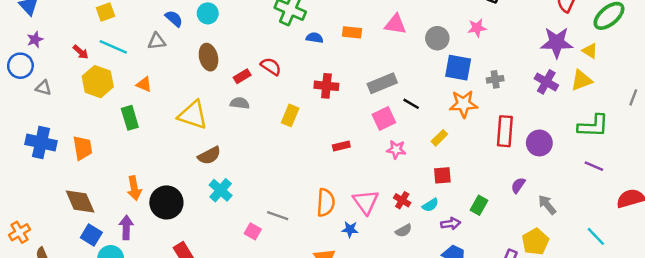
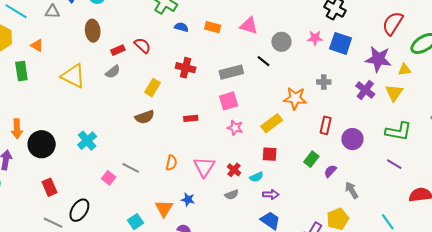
yellow triangle: (590, 51) -> (404, 70), turned -48
blue square: (458, 68) -> (341, 43), moved
yellow triangle: (581, 80) -> (394, 93), turned -42
gray semicircle: (240, 103) -> (113, 72), turned 126
black line: (411, 104) -> (264, 61), moved
red rectangle: (505, 131) -> (326, 125), size x0.7
yellow rectangle: (439, 138) -> (272, 123), size x1.5
brown semicircle: (209, 156) -> (145, 117), moved
orange semicircle: (326, 203) -> (171, 163), size x0.7
green rectangle: (479, 205) -> (311, 159), moved
blue star: (350, 229) -> (188, 200), moved

